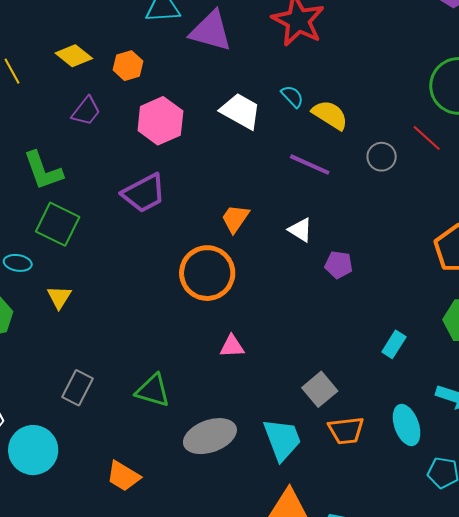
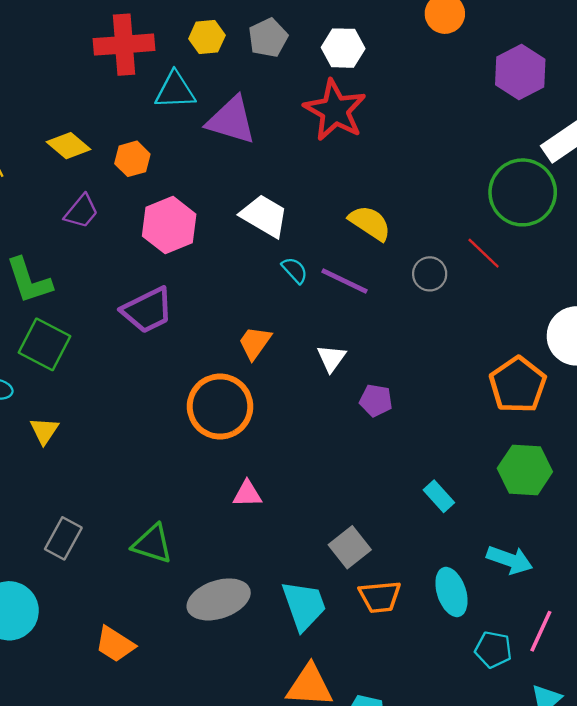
cyan semicircle: (292, 96) -> (295, 270), moved
white triangle: (300, 230) -> (331, 358), turned 32
cyan rectangle: (394, 344) -> (439, 496), turned -76

